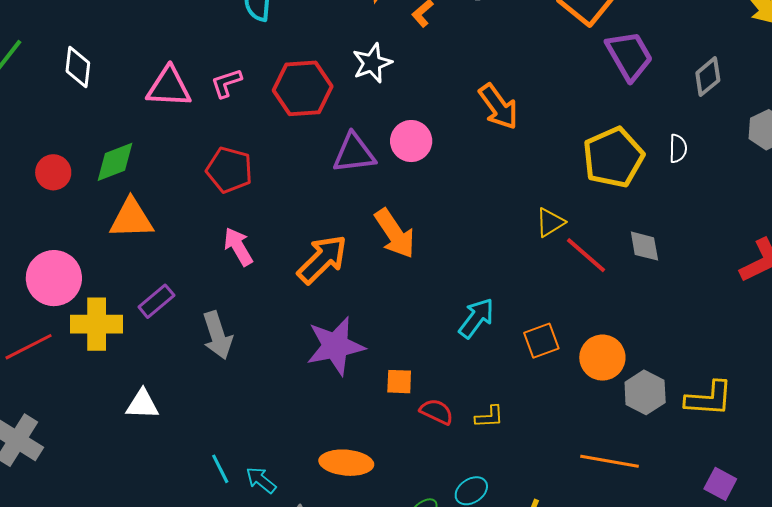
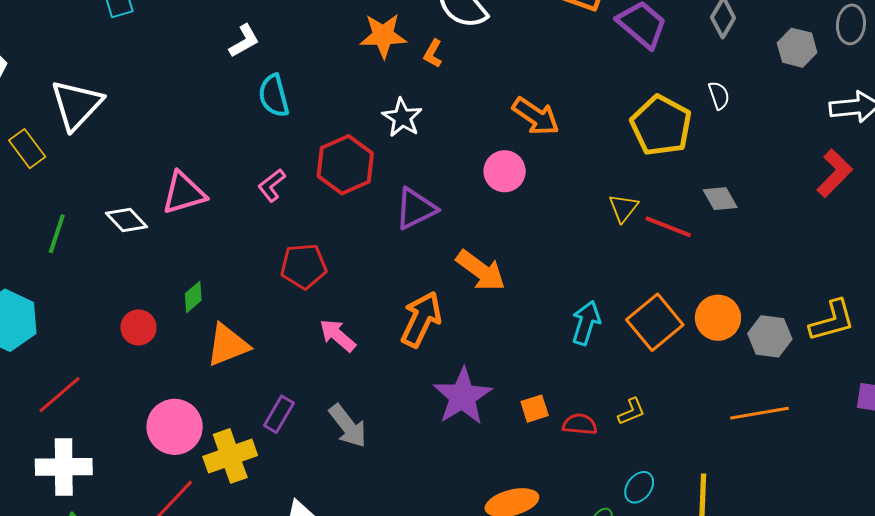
white diamond: (78, 67) -> (126, 220), turned -30
pink triangle: (169, 87) -> (184, 193), moved
pink circle: (411, 141) -> (505, 171), moved
green diamond: (115, 162) -> (193, 297), size x0.7
orange square: (541, 341) -> (655, 322), size x1.5

